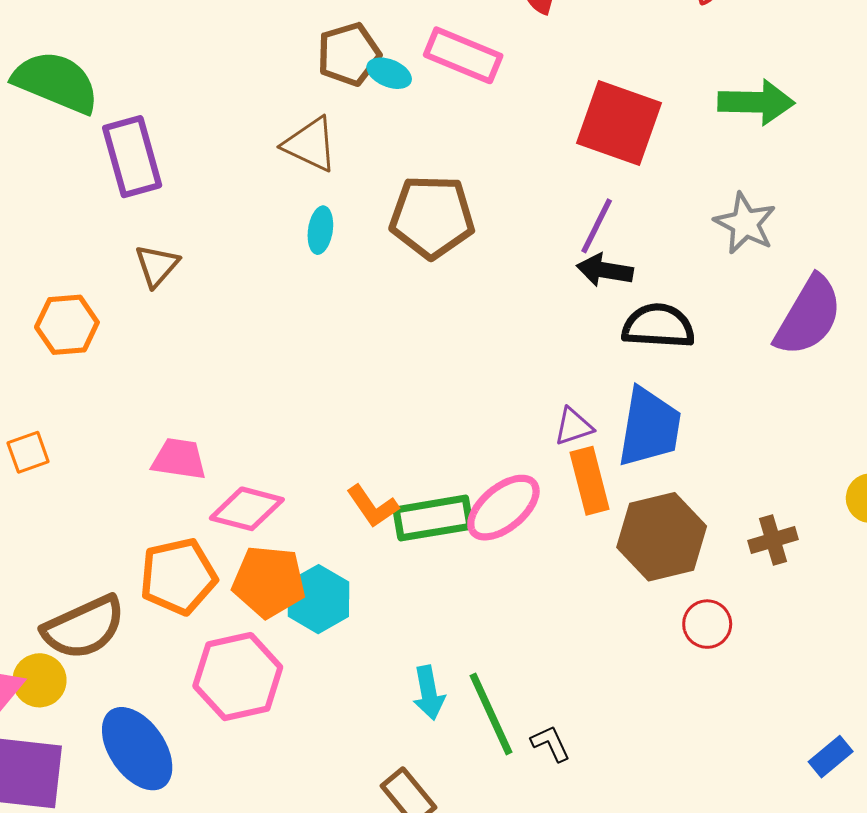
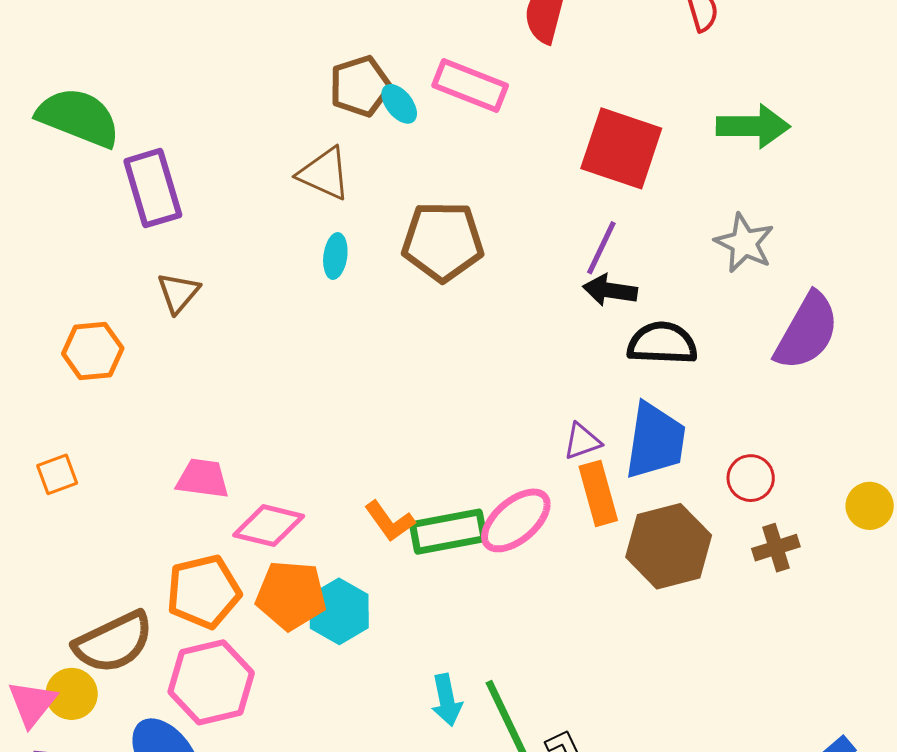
cyan ellipse: (389, 73) -> (399, 104), turned 30
red circle: (707, 624) -> (751, 478), moved
pink hexagon: (238, 677) -> (211, 682), moved

